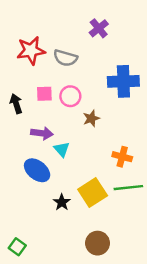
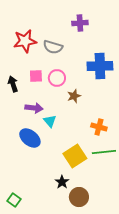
purple cross: (99, 28) -> (80, 23), turned 35
black star: (62, 202) -> (62, 182), moved

